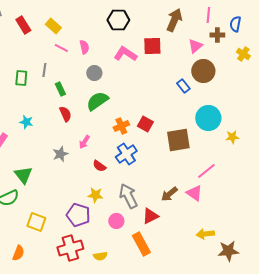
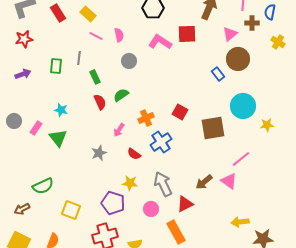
green semicircle: (97, 101) -> (121, 95), moved, size x0.7
orange cross: (121, 126) -> (146, 118), moved
gray star: (60, 154) -> (99, 153), moved
green triangle: (23, 175) -> (58, 138), moved

